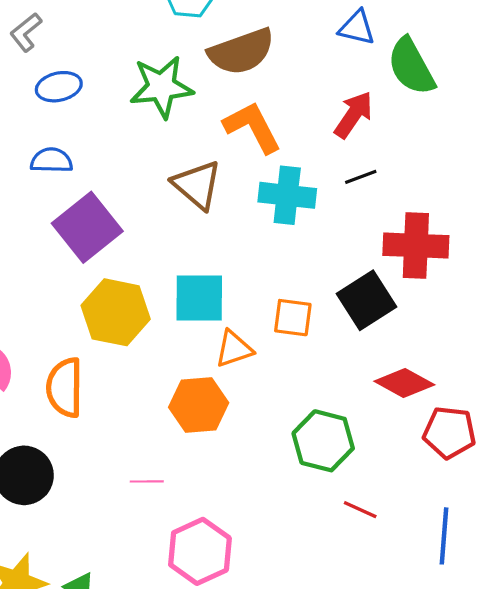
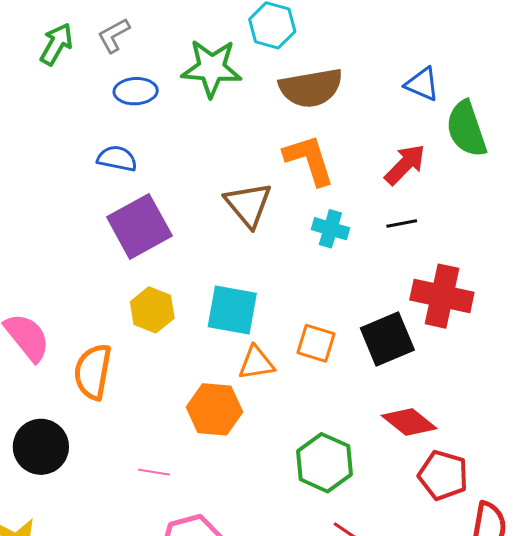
green star: (162, 87) -> (212, 68), moved
cyan cross: (287, 195) -> (330, 229), size x0.7
yellow hexagon: (116, 312) -> (152, 310), size x0.7

